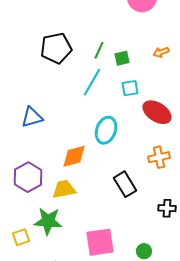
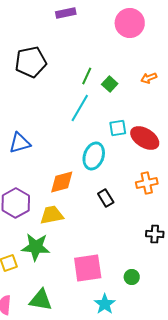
black pentagon: (56, 48) -> (31, 62), moved
green square: (122, 58) -> (110, 84), turned -35
cyan square: (130, 88) -> (118, 128), moved
black rectangle: (125, 184) -> (106, 198), moved, size x0.7

